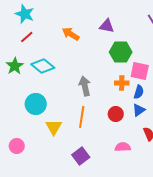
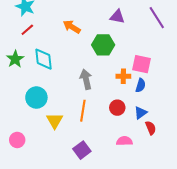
purple triangle: (107, 26) -> (117, 17), moved
green hexagon: (121, 52) -> (103, 45), moved
cyan diamond: (43, 66) -> (43, 59), turned 45
blue triangle: (139, 110) -> (141, 113), moved

